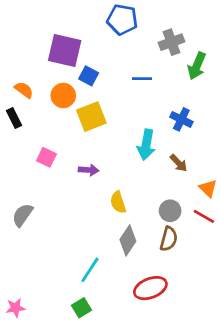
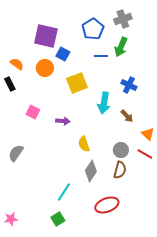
blue pentagon: (122, 20) -> (93, 29), moved, turned 30
gray cross: (171, 42) -> (123, 19), moved
green arrow: (197, 66) -> (121, 47), moved
yellow square: (91, 117) -> (77, 83), moved

